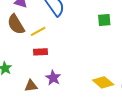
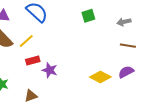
purple star: (53, 78) -> (50, 70), moved

